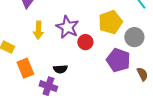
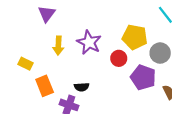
yellow pentagon: (110, 22) -> (135, 37), turned 30
red circle: (85, 42) -> (119, 58), moved

